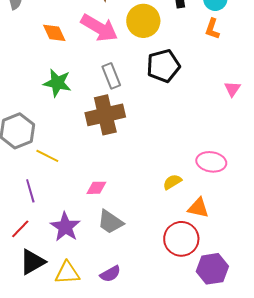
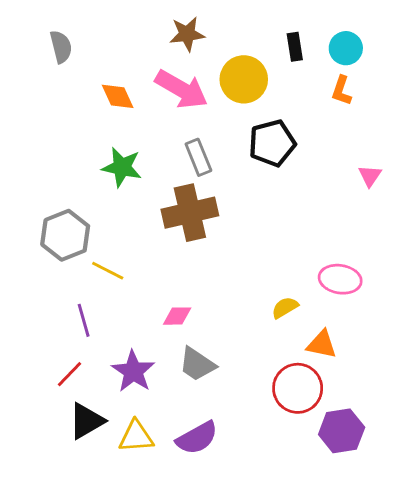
purple semicircle: (110, 274) -> (197, 438), size x1.4

